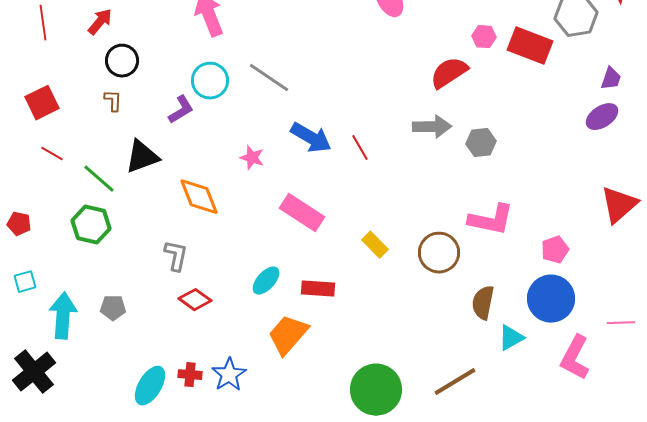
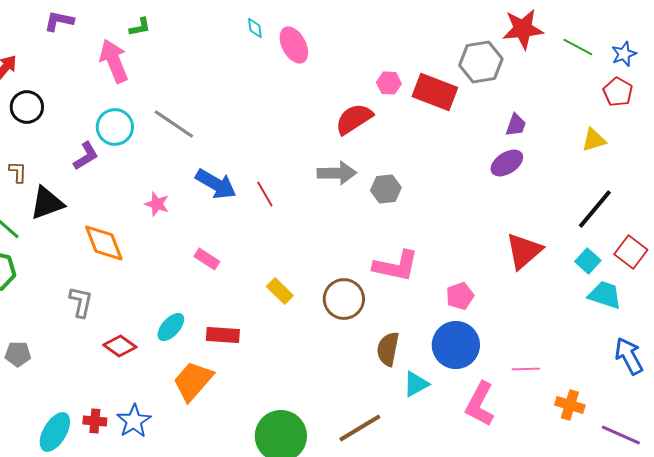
brown L-shape: (113, 101) -> (18, 172), moved
pink rectangle: (302, 213) -> (207, 259), size x0.6
red diamond: (195, 300) -> (120, 346), moved

